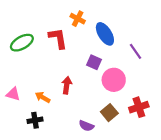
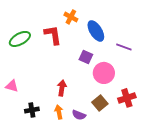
purple line: (136, 51) -> (124, 47), turned -35
red arrow: (67, 85) -> (62, 88), moved
orange arrow: (43, 97) -> (59, 112), moved, turned 48

